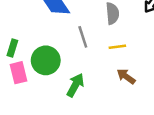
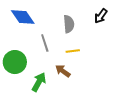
brown arrow: (126, 76) -> (63, 71), moved

